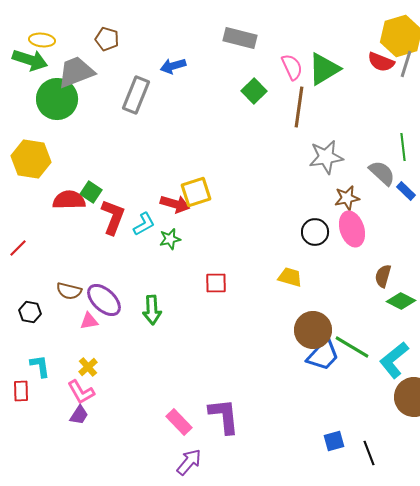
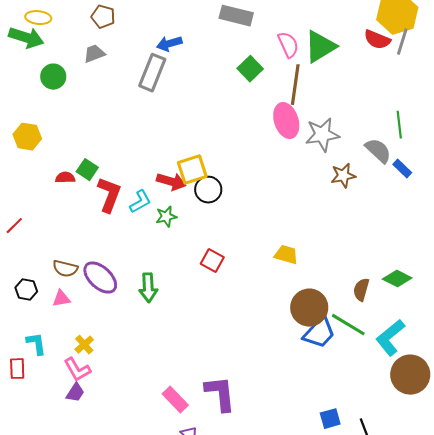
gray trapezoid: (76, 72) -> (94, 54), moved, size x0.6
gray rectangle: (136, 95) -> (152, 73), moved
green circle: (57, 99) -> (53, 77), size x0.6
yellow hexagon: (31, 159) -> (27, 137), size x0.7
red semicircle: (69, 200) -> (65, 178), size x0.6
pink ellipse: (352, 229) -> (286, 121), moved
black circle: (315, 232) -> (208, 190), moved
brown semicircle: (383, 276) -> (361, 290), moved
red square: (216, 283) -> (212, 261), turned 30
pink triangle: (89, 321) -> (61, 299), moved

